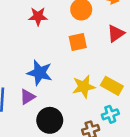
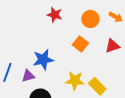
orange square: (78, 42) -> (80, 44), turned 35
blue star: (40, 73) -> (43, 60), turned 30

